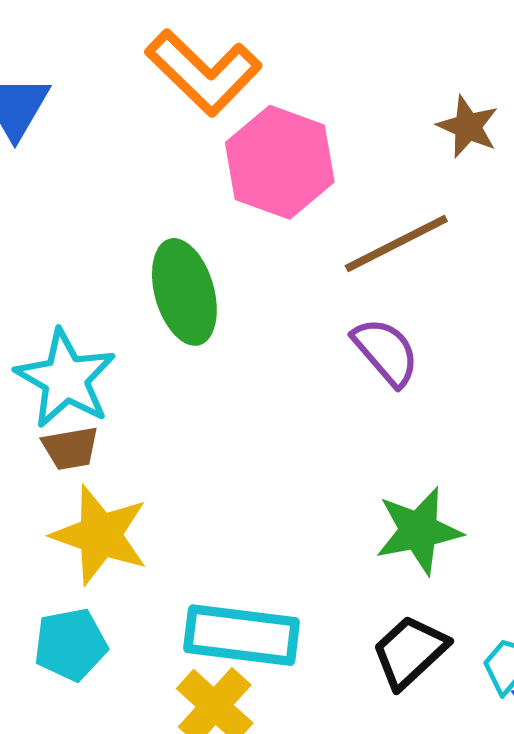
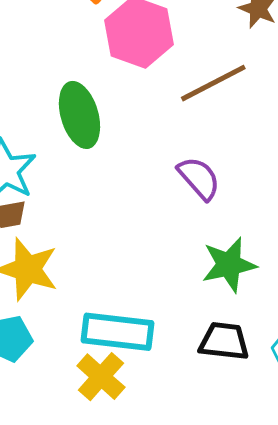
purple semicircle: (386, 352) -> (199, 178), moved
black trapezoid: (410, 652) -> (224, 341), turned 50

